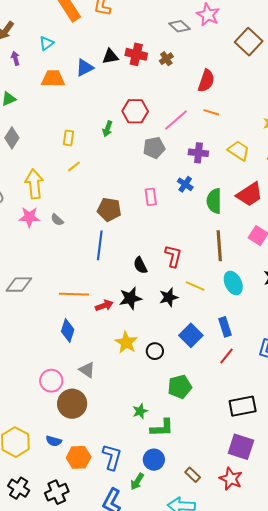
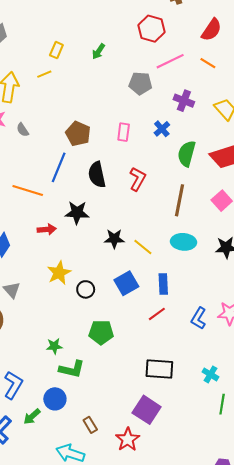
red hexagon: (135, 111) -> (151, 29), moved
yellow line: (74, 166) -> (44, 74), moved
red L-shape: (173, 256) -> (138, 179), moved
black semicircle: (140, 265) -> (97, 175), moved, size x1.4
cyan ellipse: (233, 283) -> (184, 242), turned -75
yellow line: (195, 286) -> (143, 247), moved
orange line: (74, 294) -> (28, 190), moved
black star: (130, 298) -> (77, 213), moved

